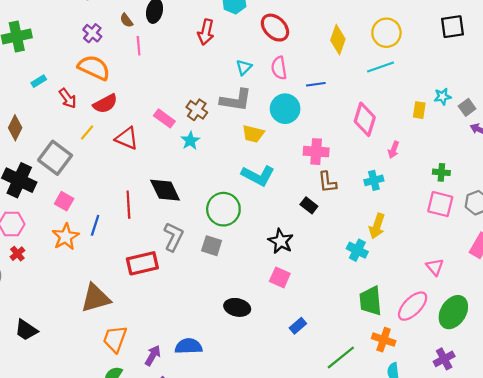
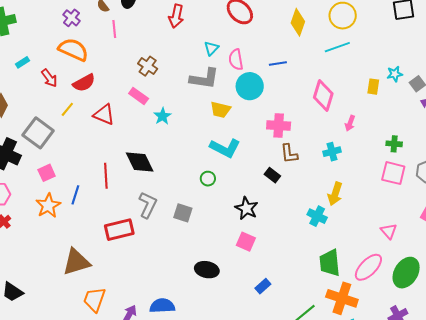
pink semicircle: (279, 68) -> (236, 60), moved
brown cross: (197, 110) -> (148, 66), moved
pink square: (64, 201) -> (47, 173), turned 36
green circle: (223, 209) -> (208, 179), moved, size x0.5
orange cross: (384, 340) -> (342, 298), size x1.4

